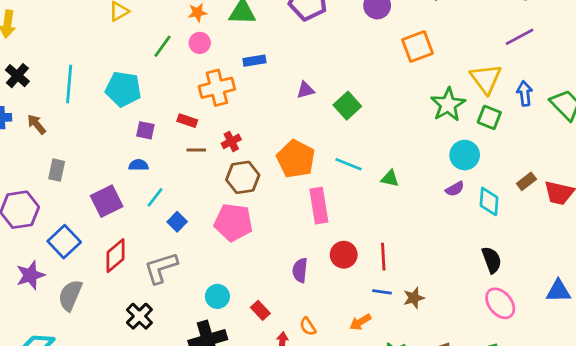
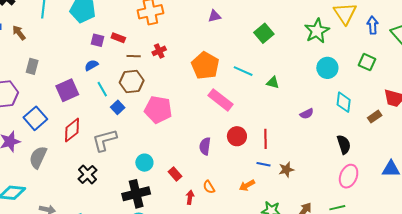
green square: (347, 106) -> (264, 33), moved
green square: (489, 117) -> (367, 62), moved
red rectangle: (187, 121) -> (118, 38), moved
blue semicircle: (138, 165) -> (91, 65), turned -32
brown hexagon: (243, 177) -> (132, 81), moved
brown rectangle: (526, 181) -> (375, 117), moved
purple semicircle: (455, 189) -> (307, 114), moved
cyan line: (155, 197) -> (102, 89), turned -70
pink rectangle: (319, 206) -> (220, 100), turned -45
pink ellipse: (500, 303) -> (349, 176), turned 60

